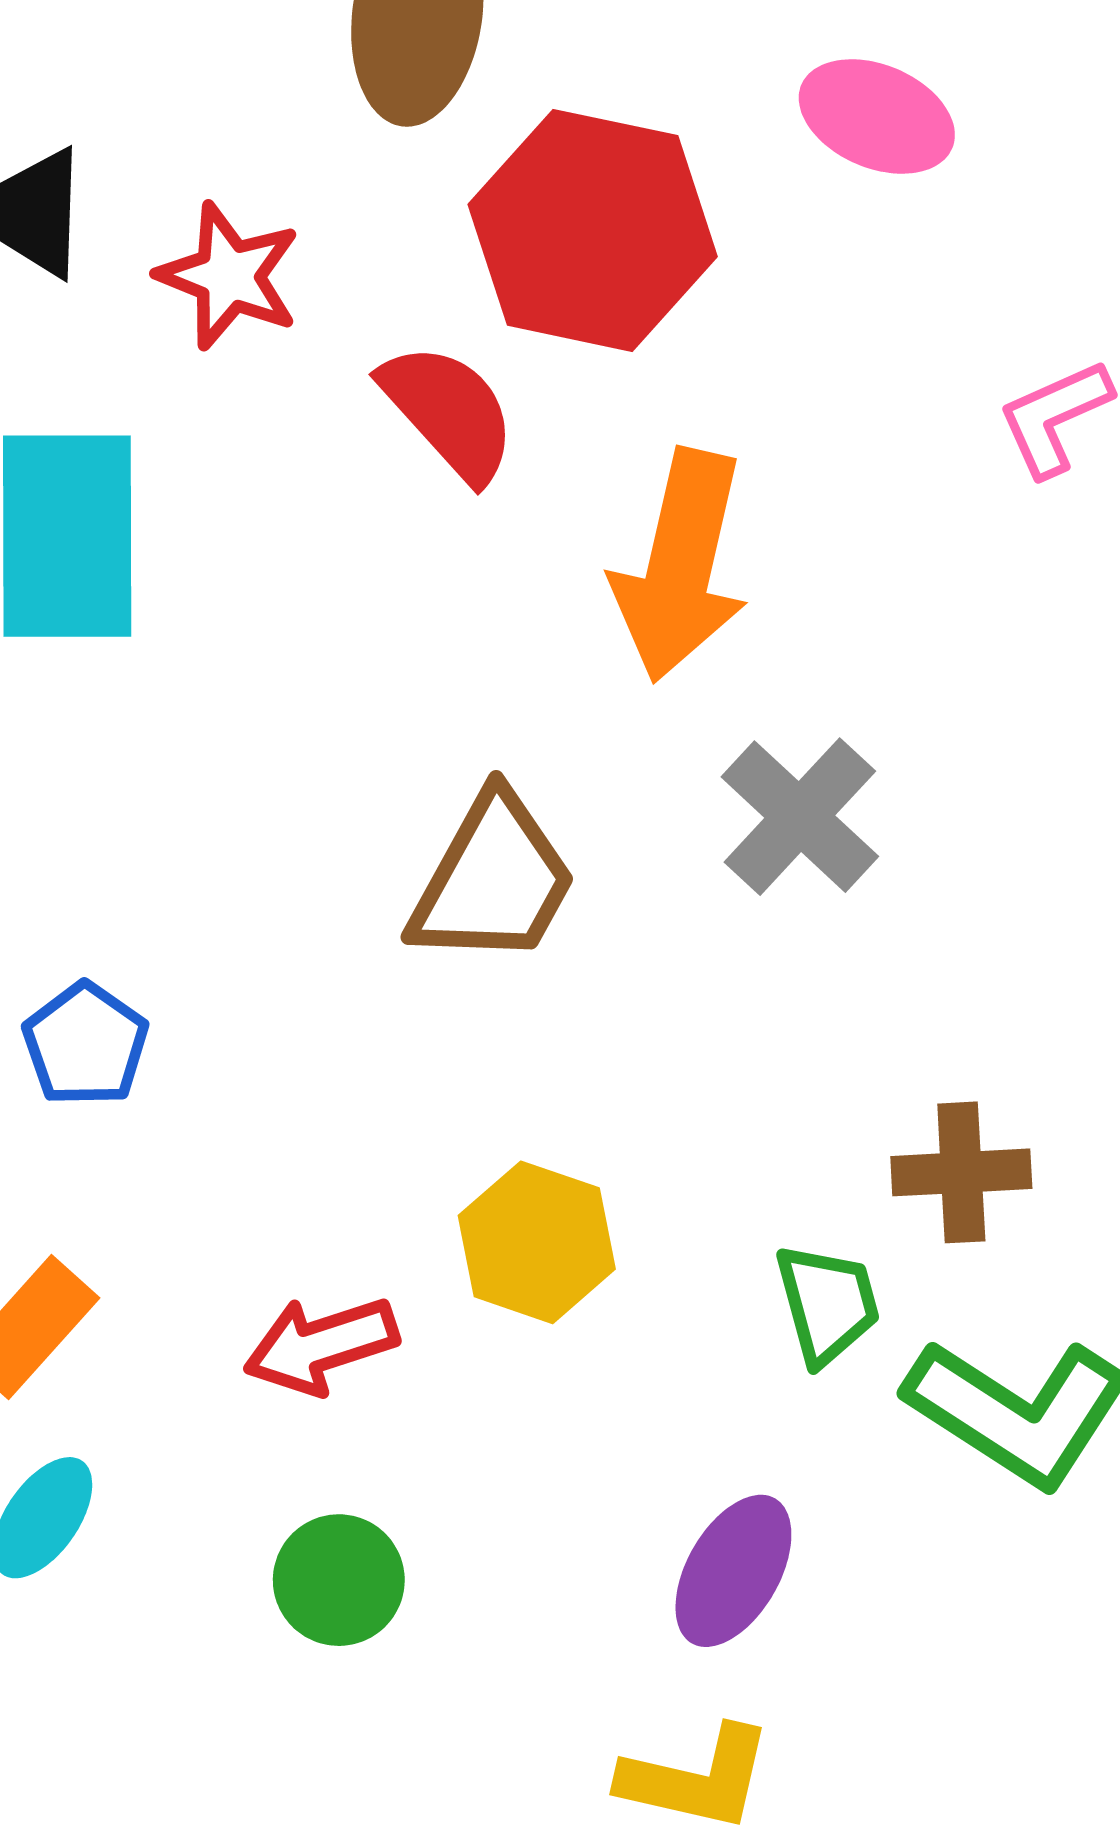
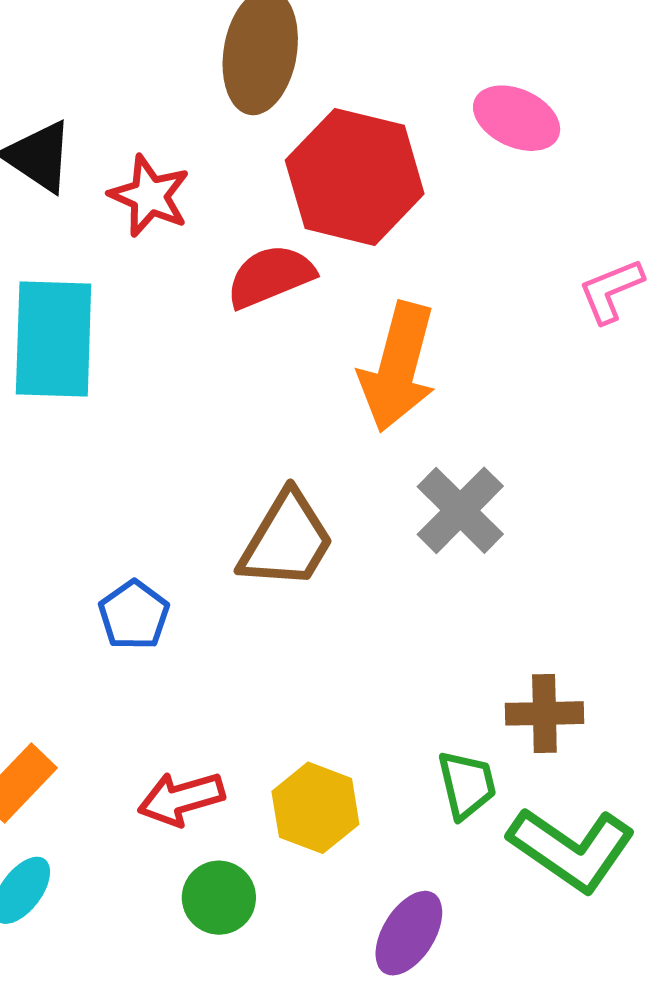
red semicircle: (449, 412) -> (270, 276), turned -72
blue pentagon: (86, 1044) -> (134, 615), moved
yellow hexagon: (537, 1242) -> (315, 808), moved
green circle: (339, 1580) -> (219, 898), moved

